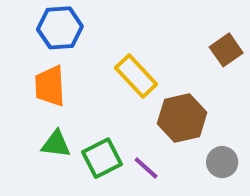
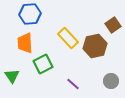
brown hexagon: (182, 118) -> (95, 46), moved
green triangle: (56, 144) -> (12, 76), moved, turned 49
green square: (102, 158) -> (43, 64), moved

